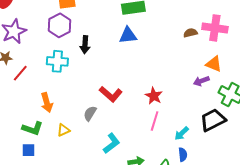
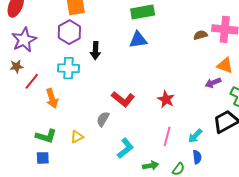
orange arrow: (47, 103) -> (52, 98), moved
pink line: (155, 121) -> (167, 136), moved

